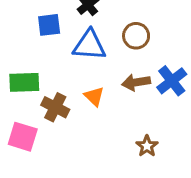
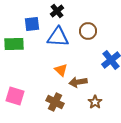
green rectangle: (24, 82) -> (14, 44), moved
brown arrow: (136, 82) -> (78, 82), moved
brown cross: (55, 107) -> (55, 102), moved

